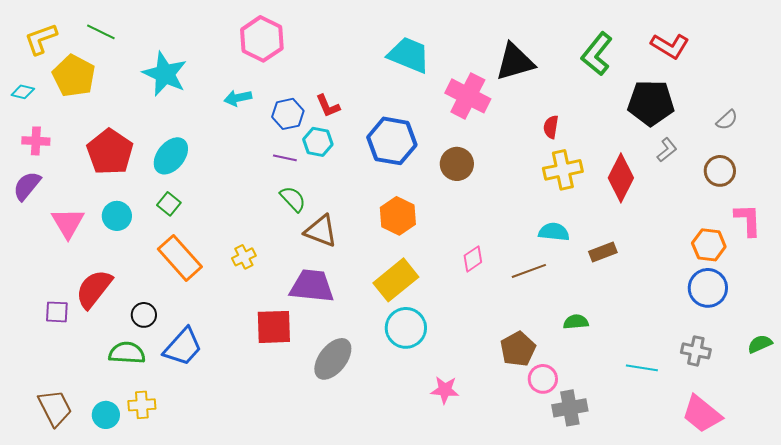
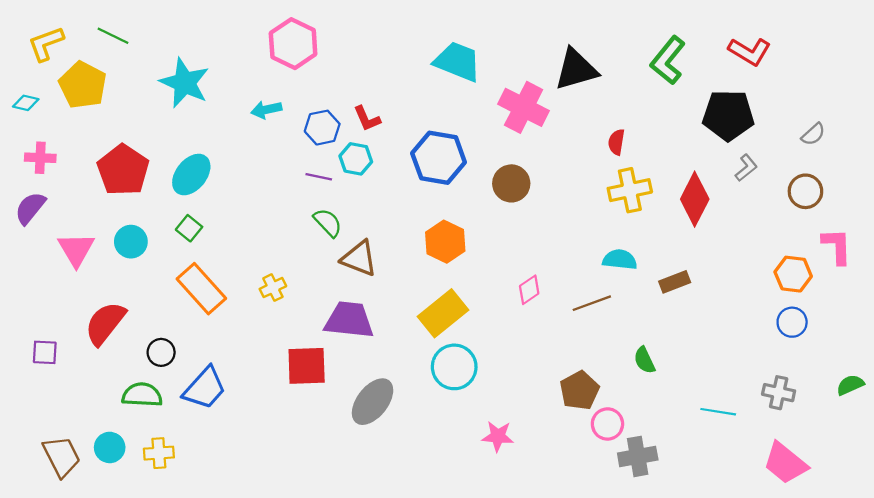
blue circle: (708, 288) -> (792, 322), size x0.7
purple square: (57, 312) -> (45, 352), moved
green semicircle: (576, 322) -> (644, 360), turned -110
cyan circle: (106, 415) -> (110, 447), moved

